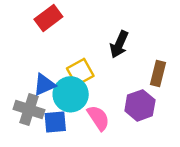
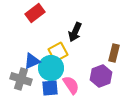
black arrow: (119, 44) -> (75, 32), moved
blue square: (55, 122) -> (50, 88), moved

